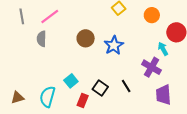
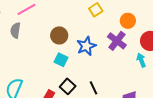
cyan arrow: (163, 49) -> (141, 60), moved
purple cross: (152, 67) -> (117, 41), moved
cyan square: (71, 81) -> (61, 60), moved, turned -32

